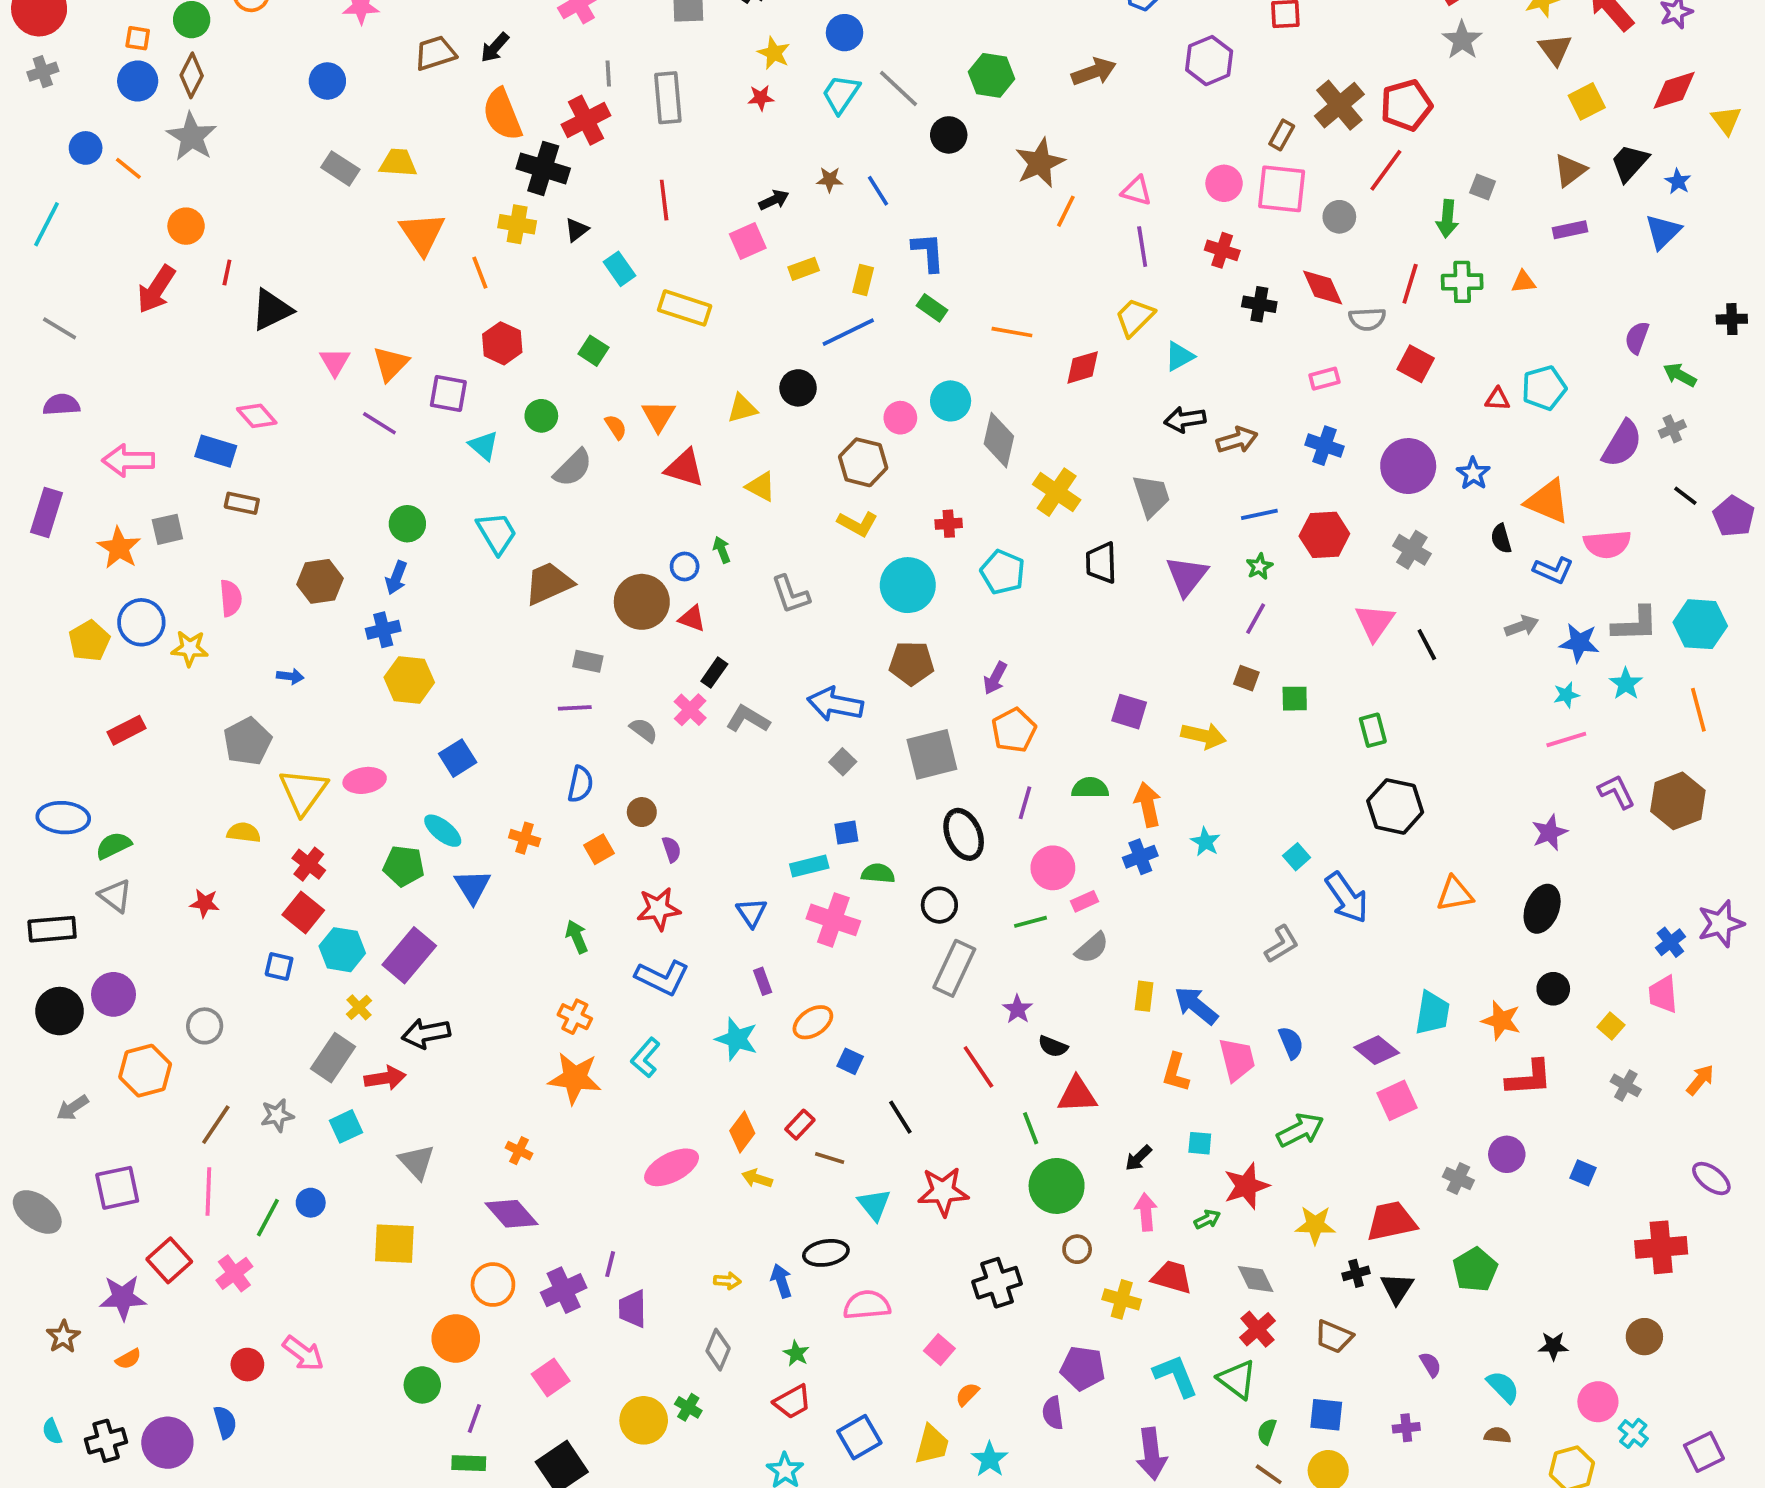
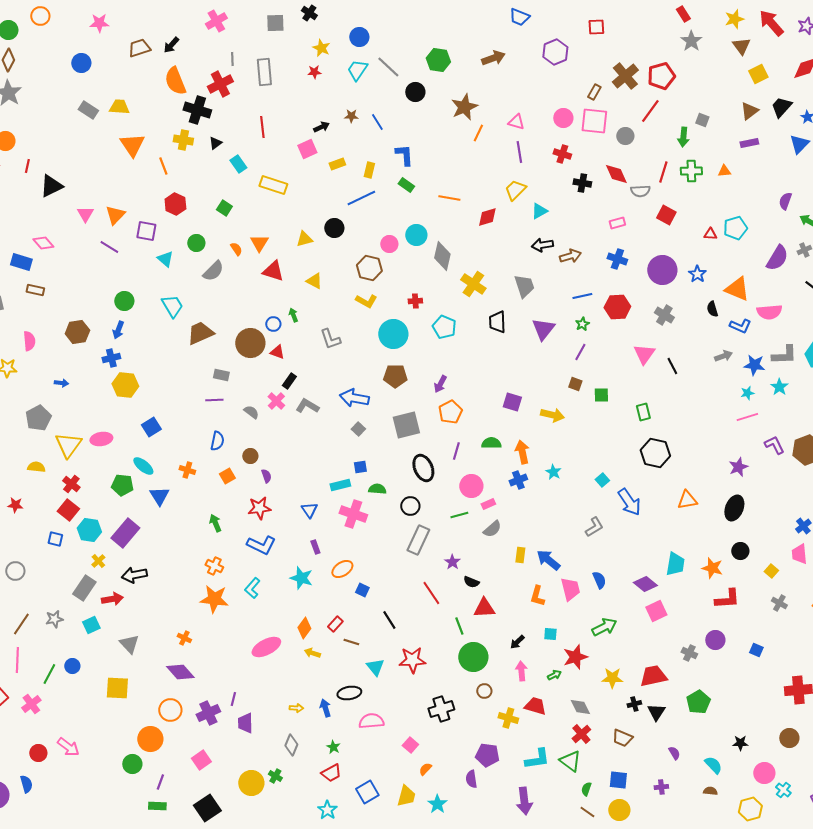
cyan L-shape: (1176, 1376) -> (537, 759), turned 104

